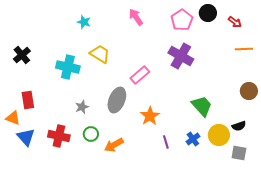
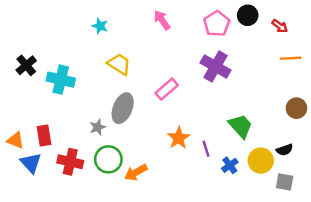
cyan cross: (68, 67) -> (61, 80), moved
red rectangle: (28, 100) -> (44, 136), moved
gray ellipse: (117, 100) -> (123, 108), moved
green circle: (91, 134) -> (108, 159), size x1.5
purple line: (166, 142) -> (206, 149), moved

